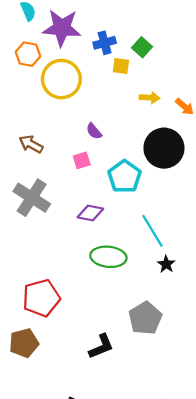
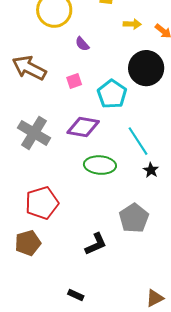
purple semicircle: (94, 131) -> (82, 44), moved
brown arrow: (31, 144) -> (29, 68), size x1.6
gray cross: (32, 198) -> (34, 133), moved
purple diamond: (90, 213) -> (83, 127), size x1.4

